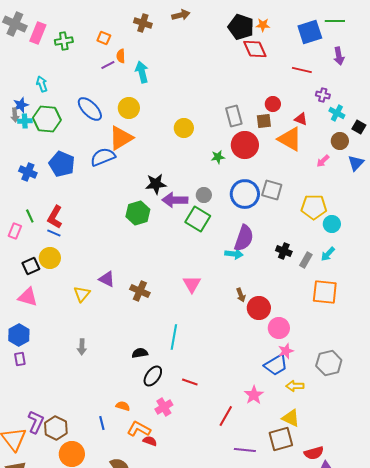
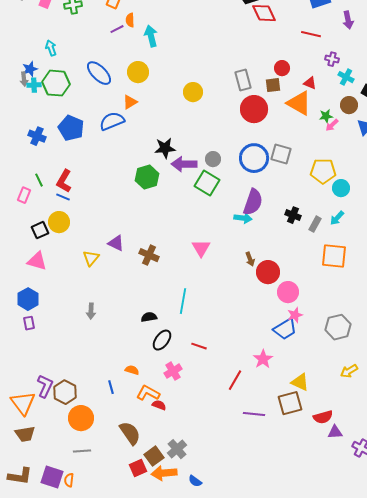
orange triangle: (121, 138) -> (130, 102), size x0.6
green star: (218, 157) -> (326, 116), moved
yellow arrow: (295, 386) -> (349, 371), moved, turned -30

